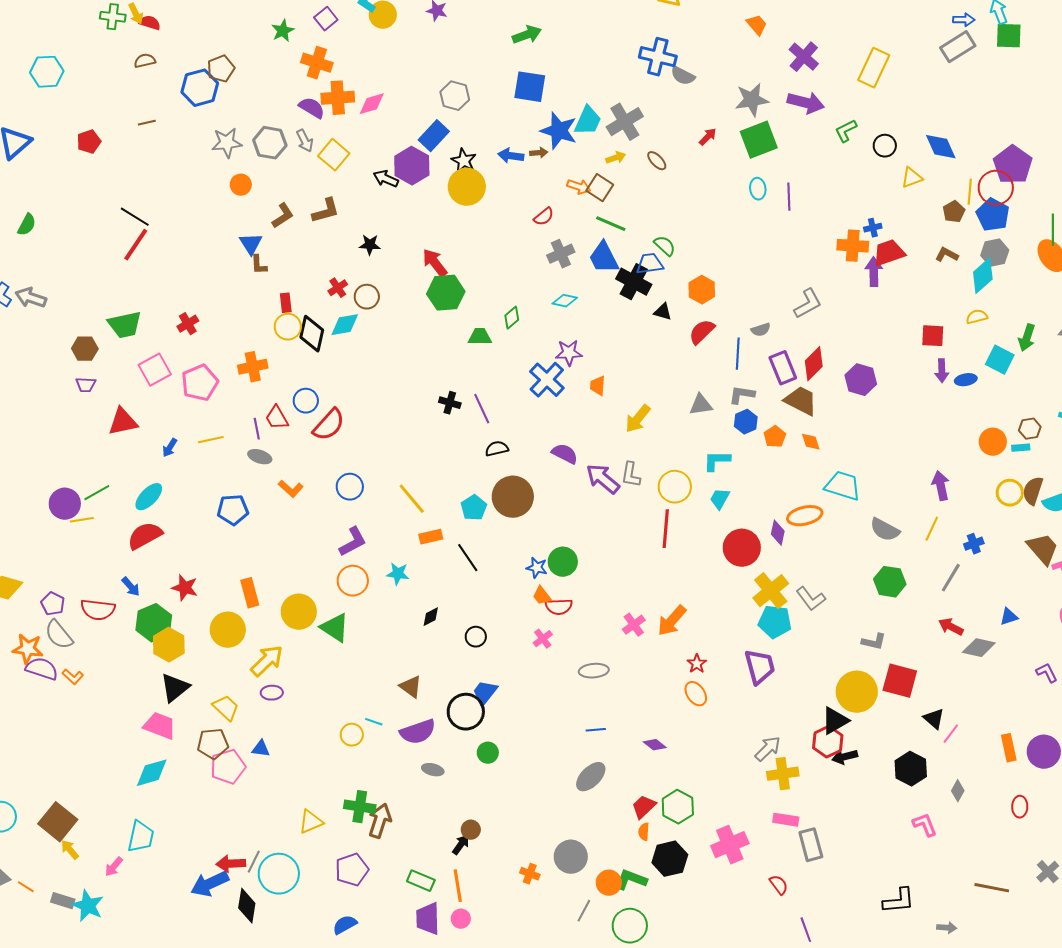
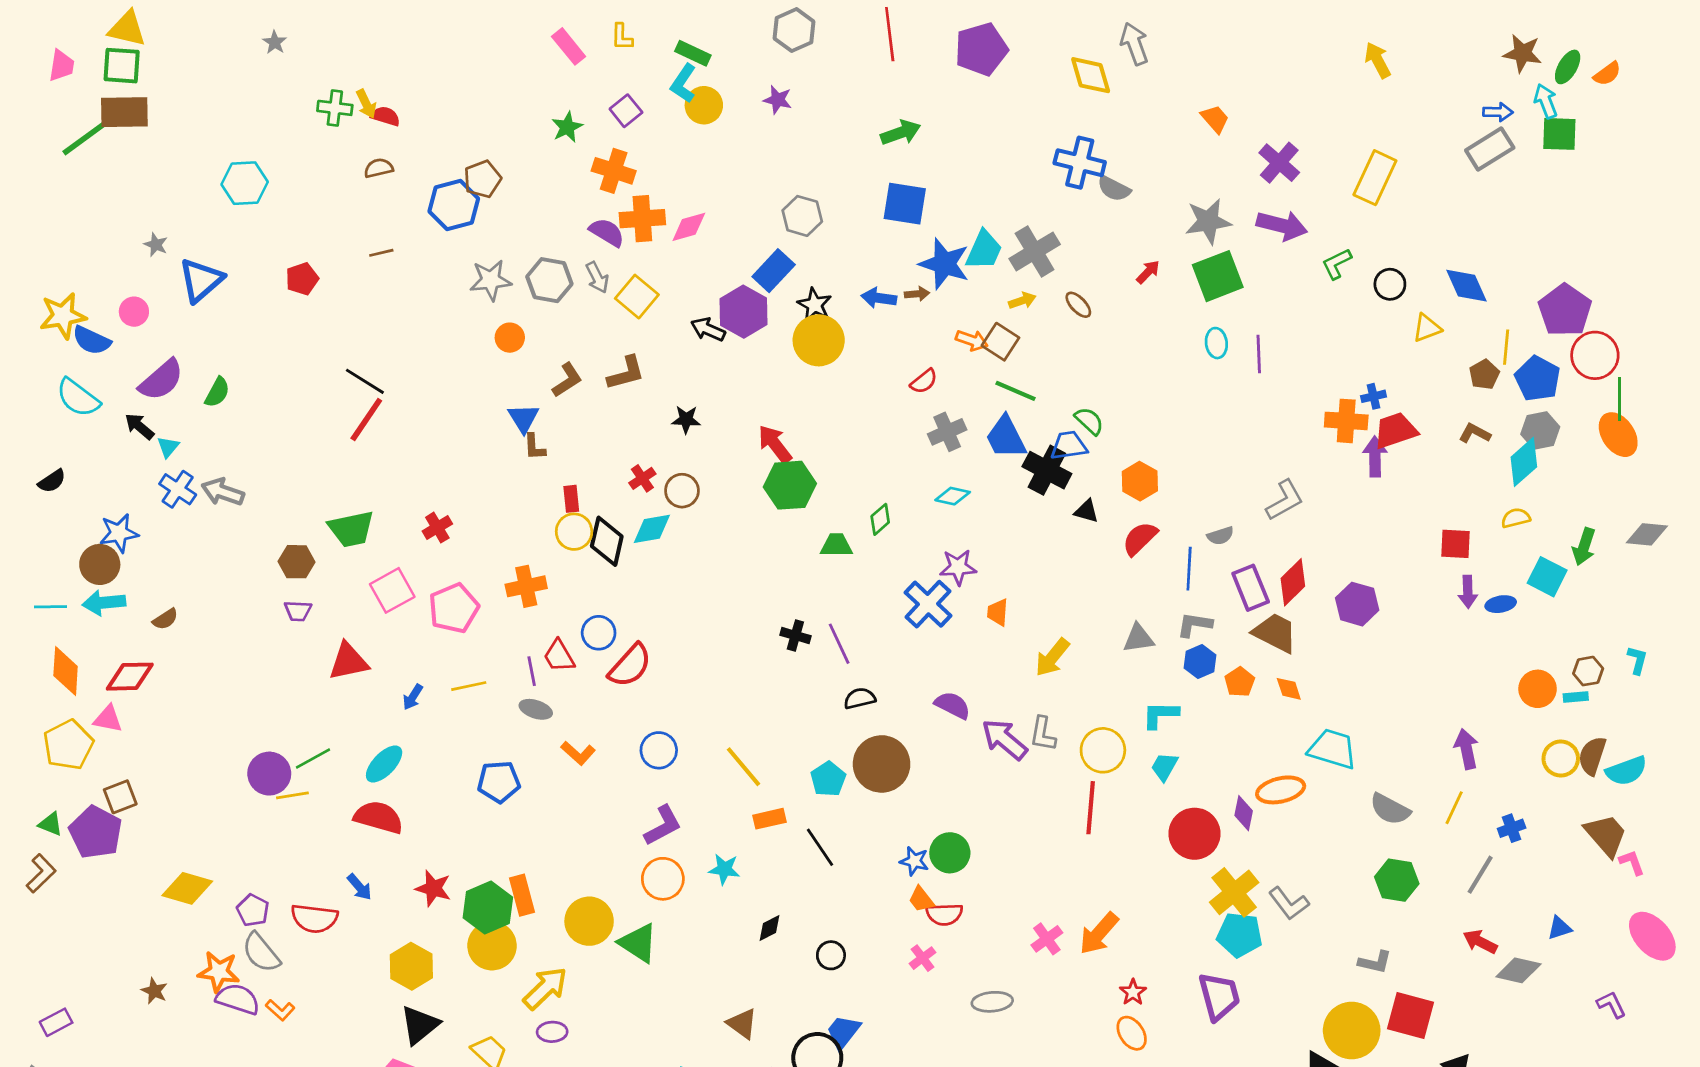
red circle: (996, 188) -> (1595, 355), moved
red semicircle: (145, 536) -> (379, 817), turned 45
green hexagon: (154, 623) -> (488, 907), moved

